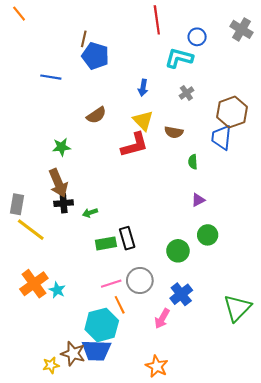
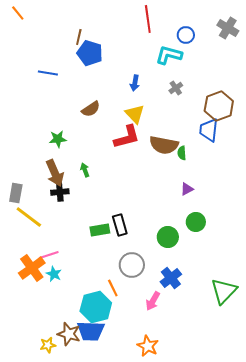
brown semicircle: (174, 132) -> (164, 145), moved, size x1.6
green arrow: (90, 213) -> (85, 170), moved, turned 88
pink line: (111, 284) -> (49, 255), moved

